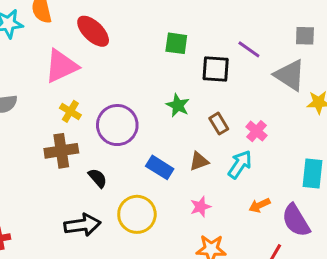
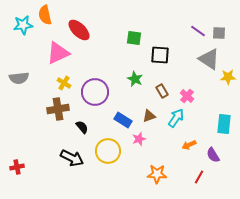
purple line: (249, 49) -> (198, 31), moved
pink star: (201, 207) -> (139, 139), moved
purple semicircle: (296, 220) -> (213, 155), size x0.7
black arrow: (82, 225) -> (72, 158), turned 35

